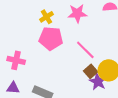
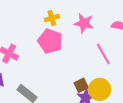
pink line: (85, 50) -> (103, 54), moved

